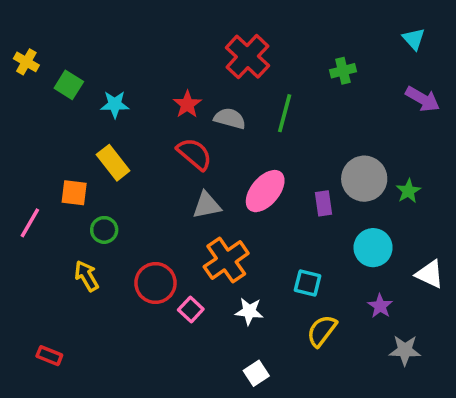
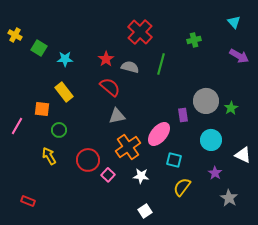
pink ellipse: (265, 191) -> (159, 134), moved
gray star: (405, 350) -> (229, 198), turned 30

